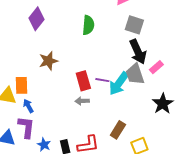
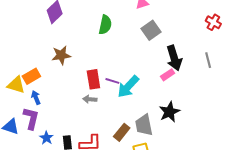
gray square: (134, 25) -> (151, 30), turned 30
black arrow: (138, 52) -> (174, 58), moved
gray trapezoid: (135, 74) -> (144, 125), moved
orange rectangle: (21, 85) -> (31, 76), turned 54

